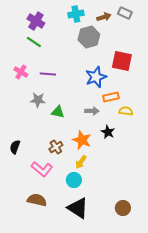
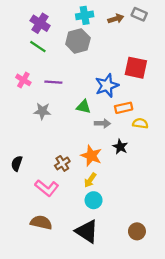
gray hexagon: (89, 37) -> (78, 41), moved
green triangle: (58, 112) -> (84, 107), moved
cyan circle: (74, 180) -> (94, 200), moved

